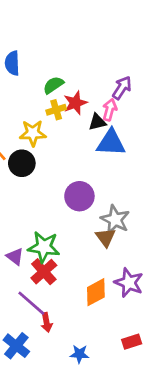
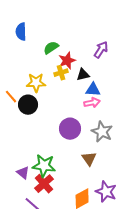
yellow cross: (56, 110) -> (61, 73), moved
pink arrow: (110, 110) -> (92, 103), moved, turned 63
blue triangle: (111, 143) -> (93, 90), size x0.7
gray star: (115, 220) -> (102, 132), moved

